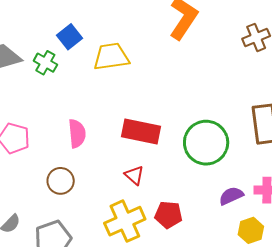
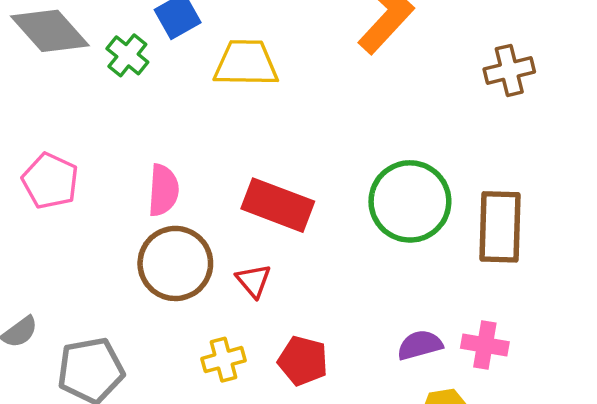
green circle: (206, 143) -> (410, 201), moved
brown circle: (61, 181) -> (175, 263), moved, size x1.5
yellow cross: (125, 221) -> (223, 360), size x0.6

